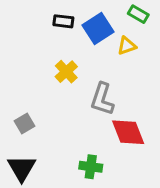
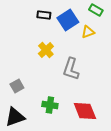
red diamond: (128, 132) -> (85, 111), moved
green cross: (91, 167) -> (50, 105), moved
black triangle: (22, 168) -> (15, 117), turned 40

